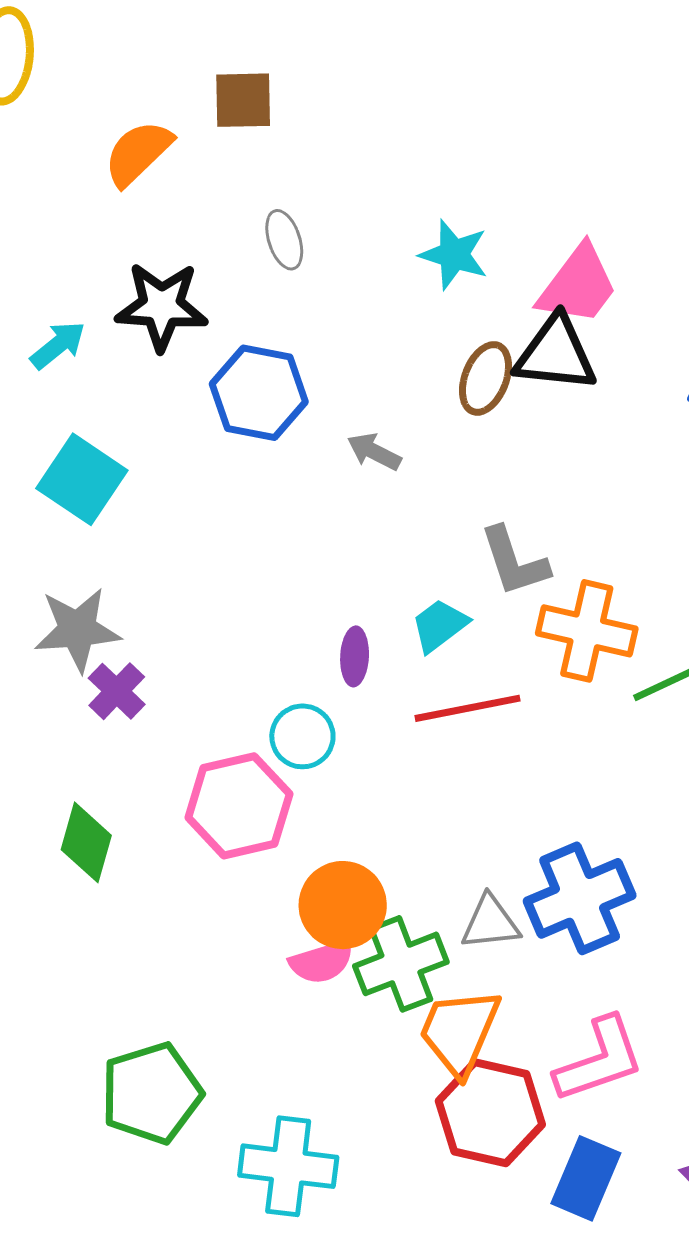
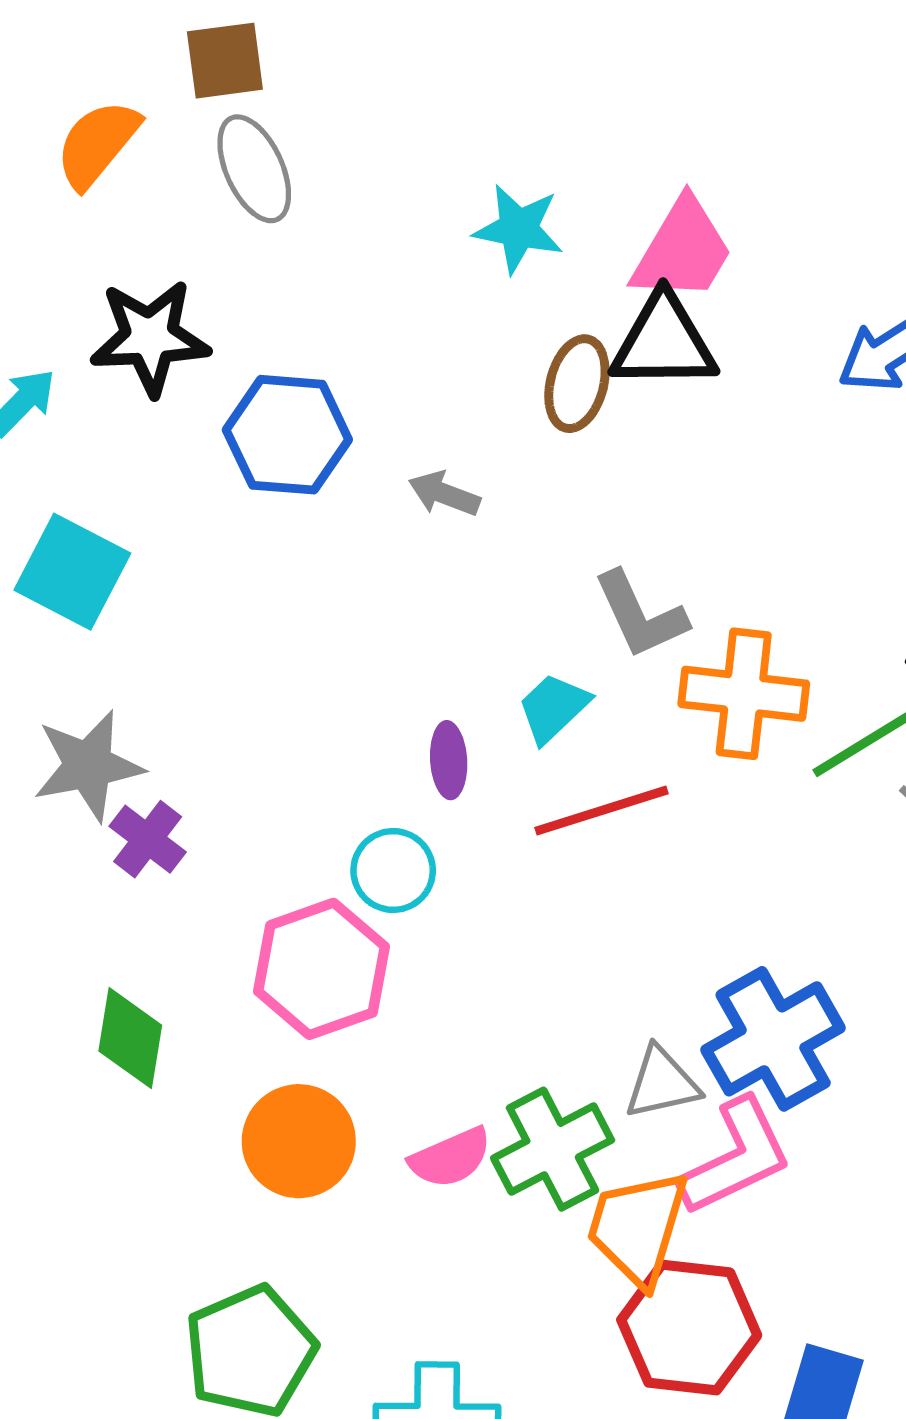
gray ellipse: (284, 240) -> (254, 169), moved, size x1.4
orange circle: (343, 905) -> (299, 1141), moved
pink L-shape: (600, 1060) -> (736, 1157), moved

